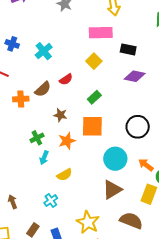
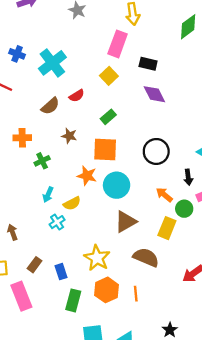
pink rectangle: (101, 33) -> (118, 44), turned -70
cyan cross: (44, 51) -> (52, 63), size x1.4
purple diamond: (135, 76) -> (154, 94), turned 50
orange cross: (21, 99) -> (22, 138), moved
orange star: (67, 141) -> (87, 176), moved, turned 30
cyan arrow: (44, 158) -> (48, 195), moved
cyan circle: (115, 159) -> (117, 185), moved
cyan cross: (51, 201) -> (57, 222), moved

